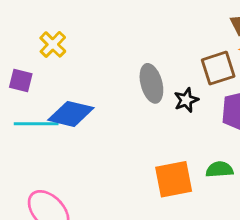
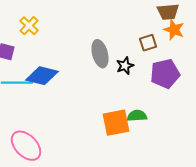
brown square: (218, 68) -> (148, 43), size x0.7
green semicircle: (220, 170) -> (137, 116), moved

